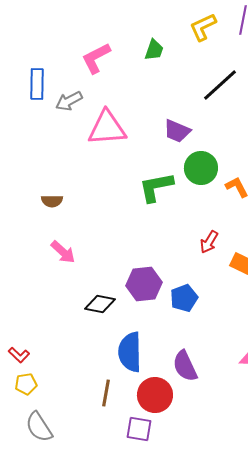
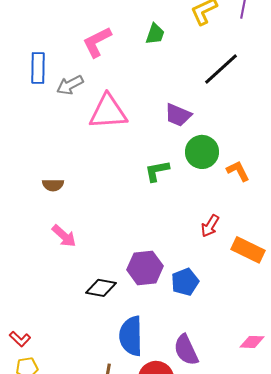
green L-shape: (156, 187) -> (157, 171), size x0.7

